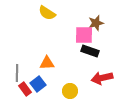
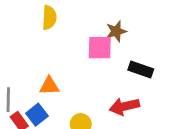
yellow semicircle: (47, 13) -> (49, 18), turned -120
black rectangle: (90, 51) -> (141, 69), moved

